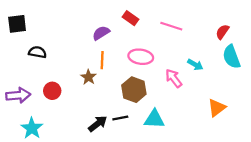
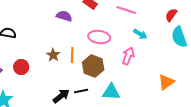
purple semicircle: (101, 33) -> (64, 16), turned 49
orange line: (102, 60) -> (72, 55), moved
cyan arrow: (195, 65) -> (140, 34), moved
pink arrow: (174, 78) -> (128, 56), turned 60

